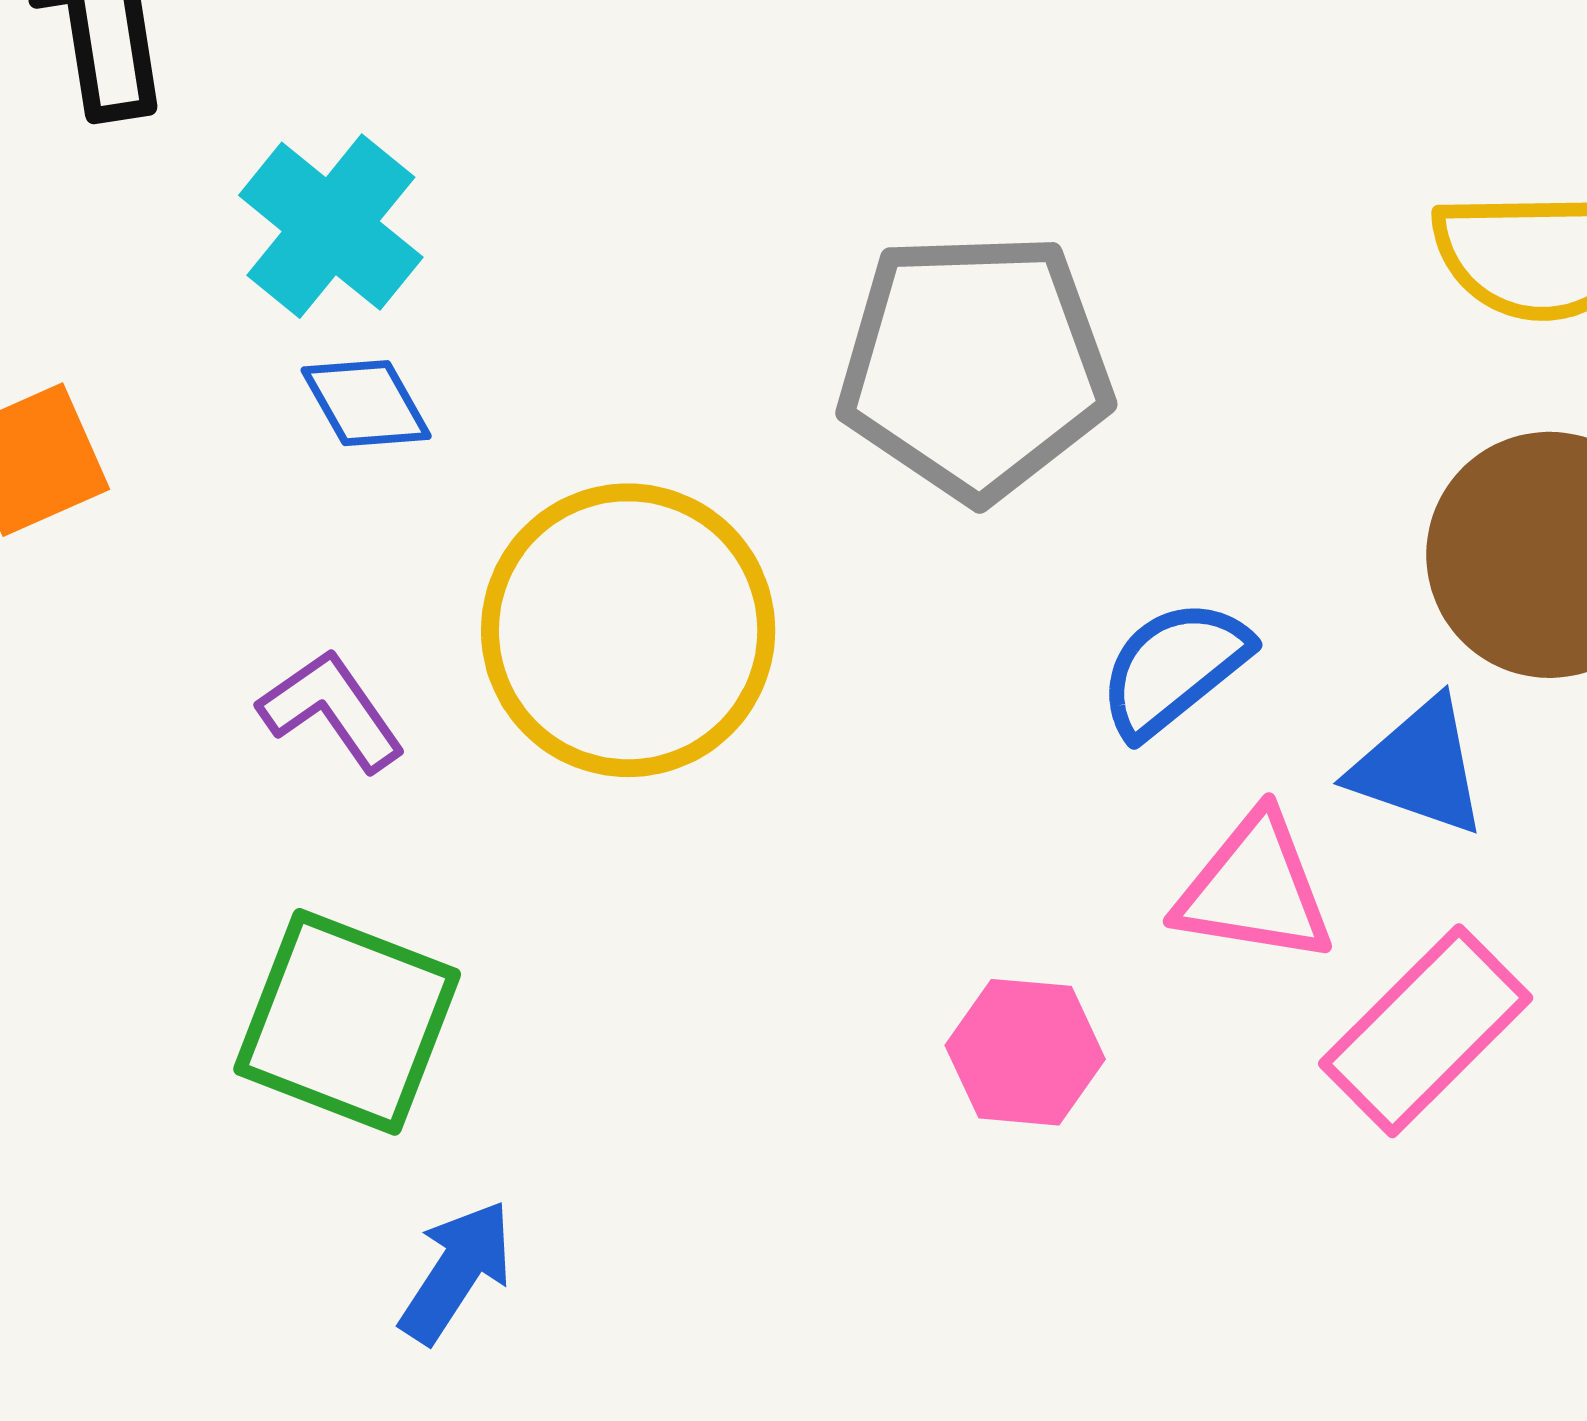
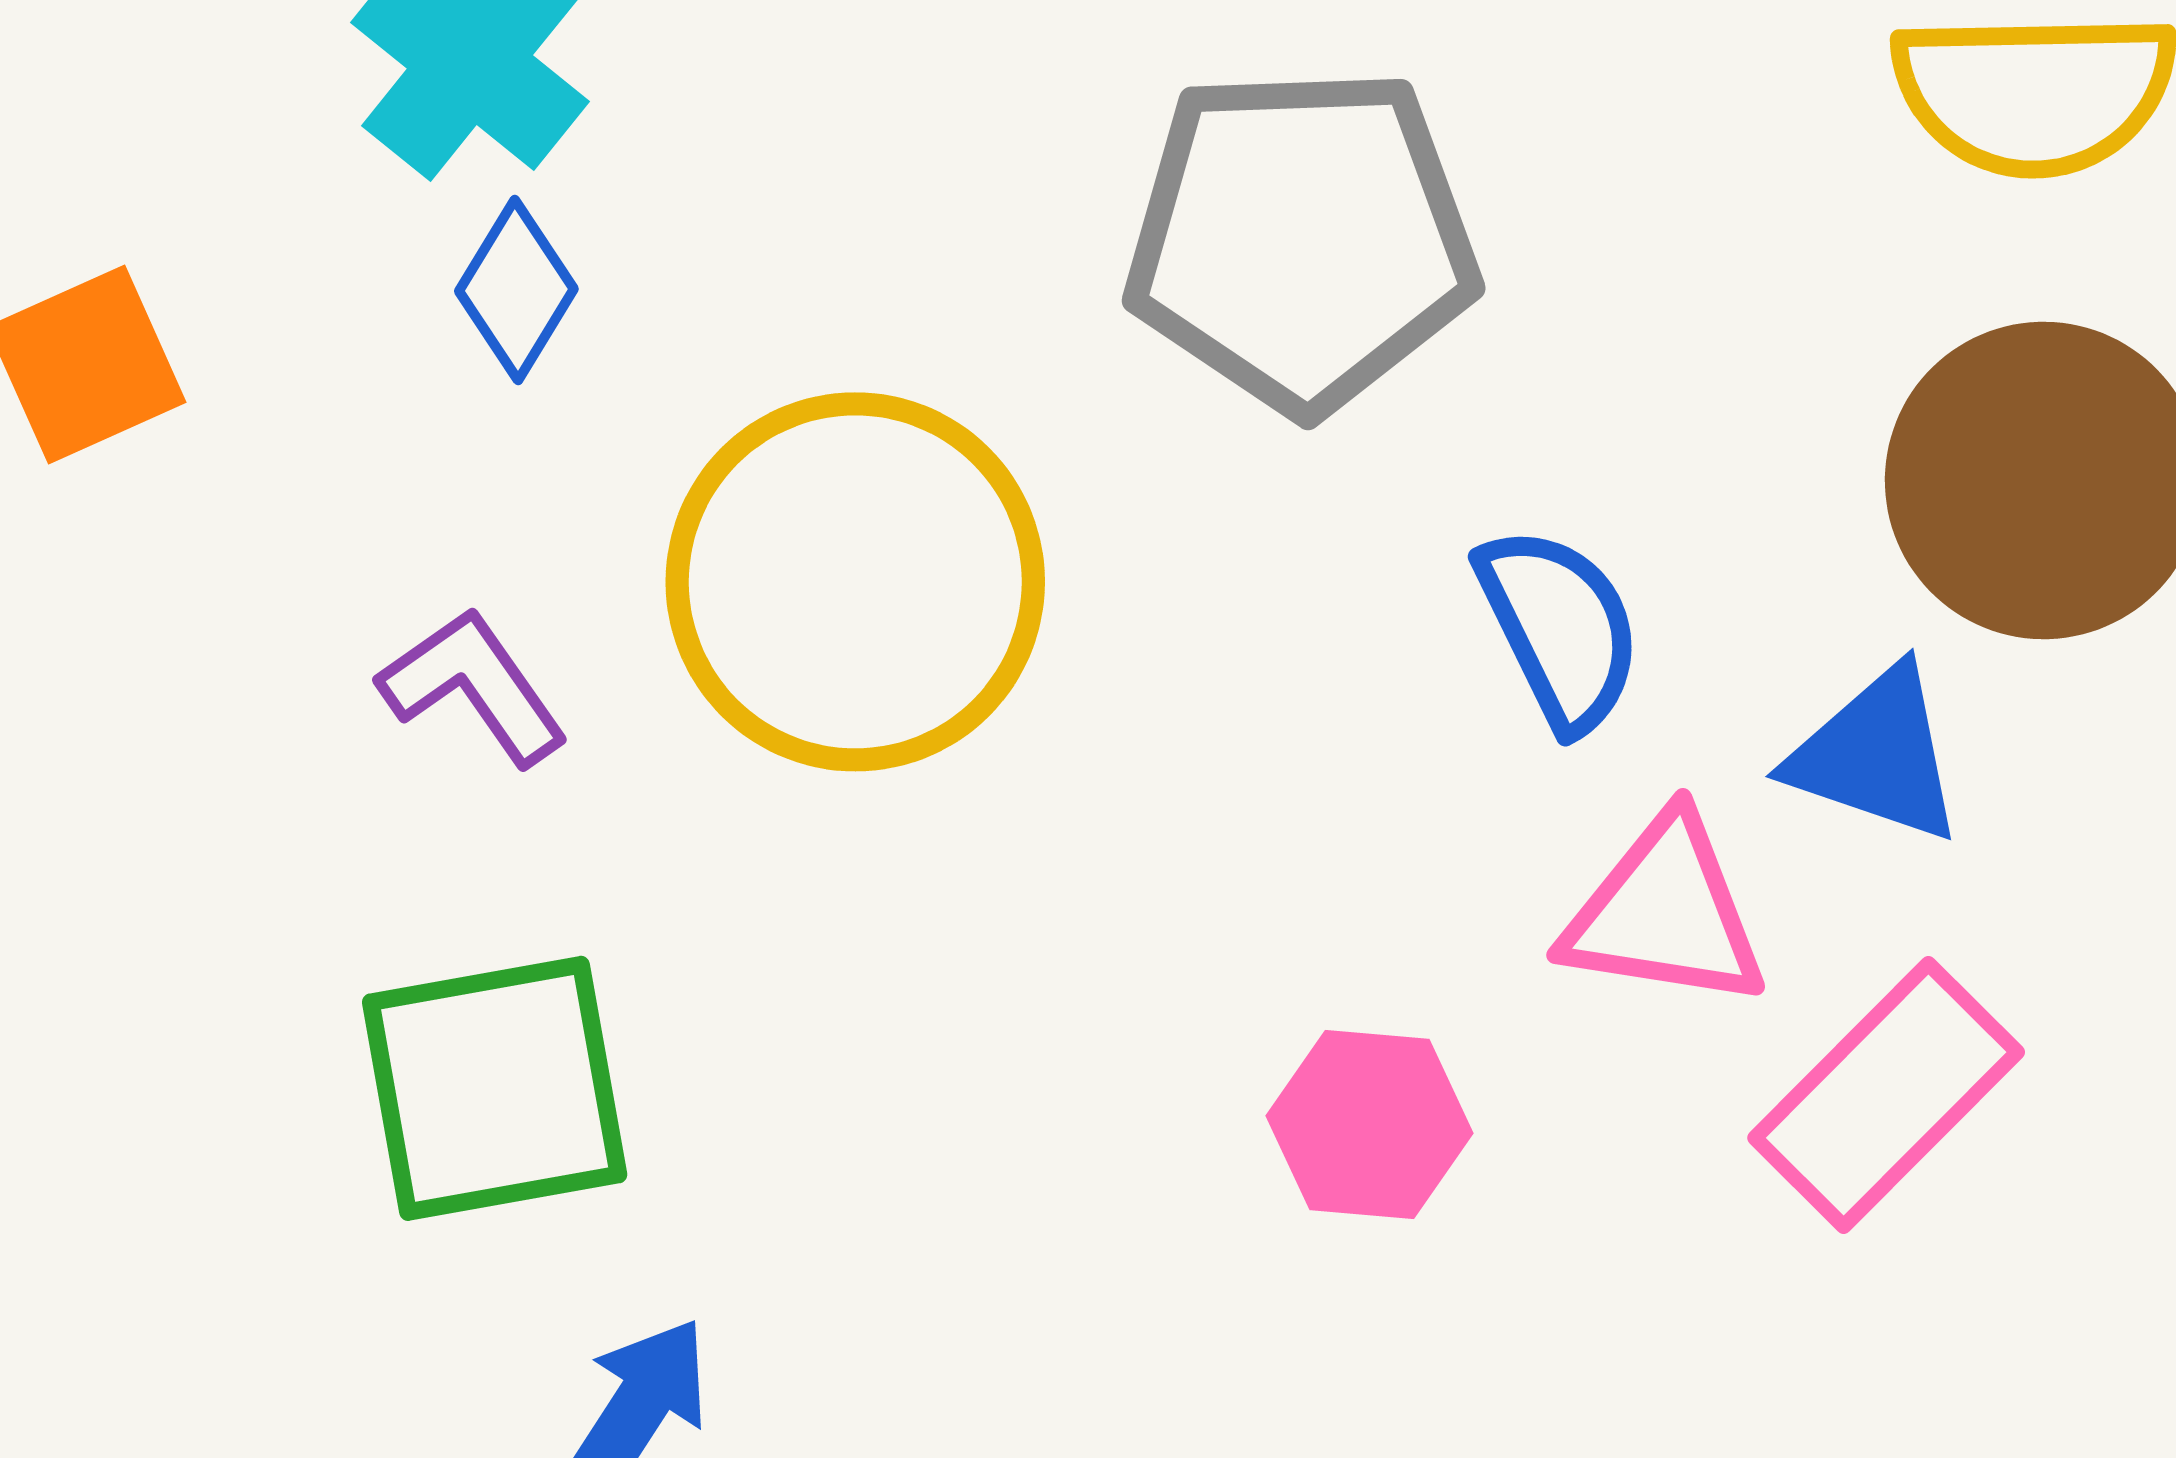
blue diamond: (366, 403) -> (516, 290), turned 61
blue semicircle: (1174, 668) -> (1560, 628), turned 103
green square: (347, 1022) -> (495, 1088), turned -31

